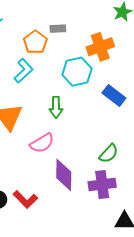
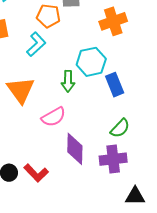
orange pentagon: (35, 42) -> (48, 16), turned -30
cyan hexagon: (77, 72) -> (91, 62), moved
blue rectangle: (114, 96) -> (115, 85), moved, turned 30

